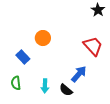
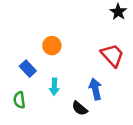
blue arrow: (79, 74) -> (95, 89), turned -54
cyan arrow: (45, 86) -> (54, 87), moved

